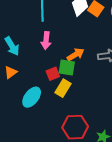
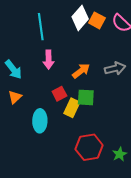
green square: (67, 67) -> (86, 97), moved
cyan ellipse: (32, 97) -> (40, 121), turned -30

